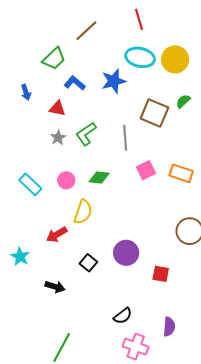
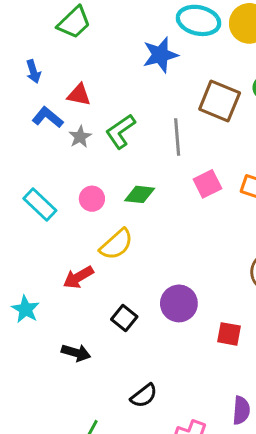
blue L-shape: (75, 83) -> (48, 117), moved
yellow semicircle: (83, 212) -> (116, 244), turned 30
black semicircle: (123, 316) -> (144, 396), moved

